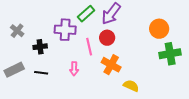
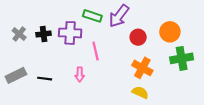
green rectangle: (86, 14) -> (92, 16), turned 60
red circle: (107, 38) -> (138, 37), moved
black cross: (40, 47) -> (44, 34), moved
orange cross: (111, 65) -> (142, 68), moved

